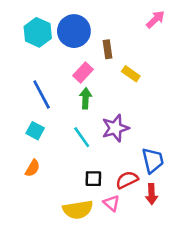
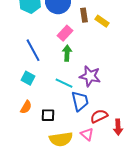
yellow rectangle: (131, 74) -> (102, 21), moved
purple star: (115, 128) -> (90, 76), turned 30
cyan line: (82, 137) -> (64, 83), turned -30
blue trapezoid: (153, 160) -> (80, 101), moved
black square: (93, 179) -> (48, 115), moved

